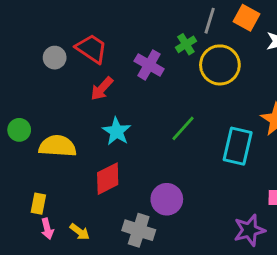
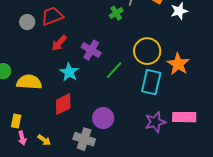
red trapezoid: (92, 49) -> (52, 16), turned -55
purple cross: (149, 65) -> (91, 50), moved
yellow circle: (220, 65) -> (147, 51), moved
purple star: (249, 230) -> (155, 122), moved

